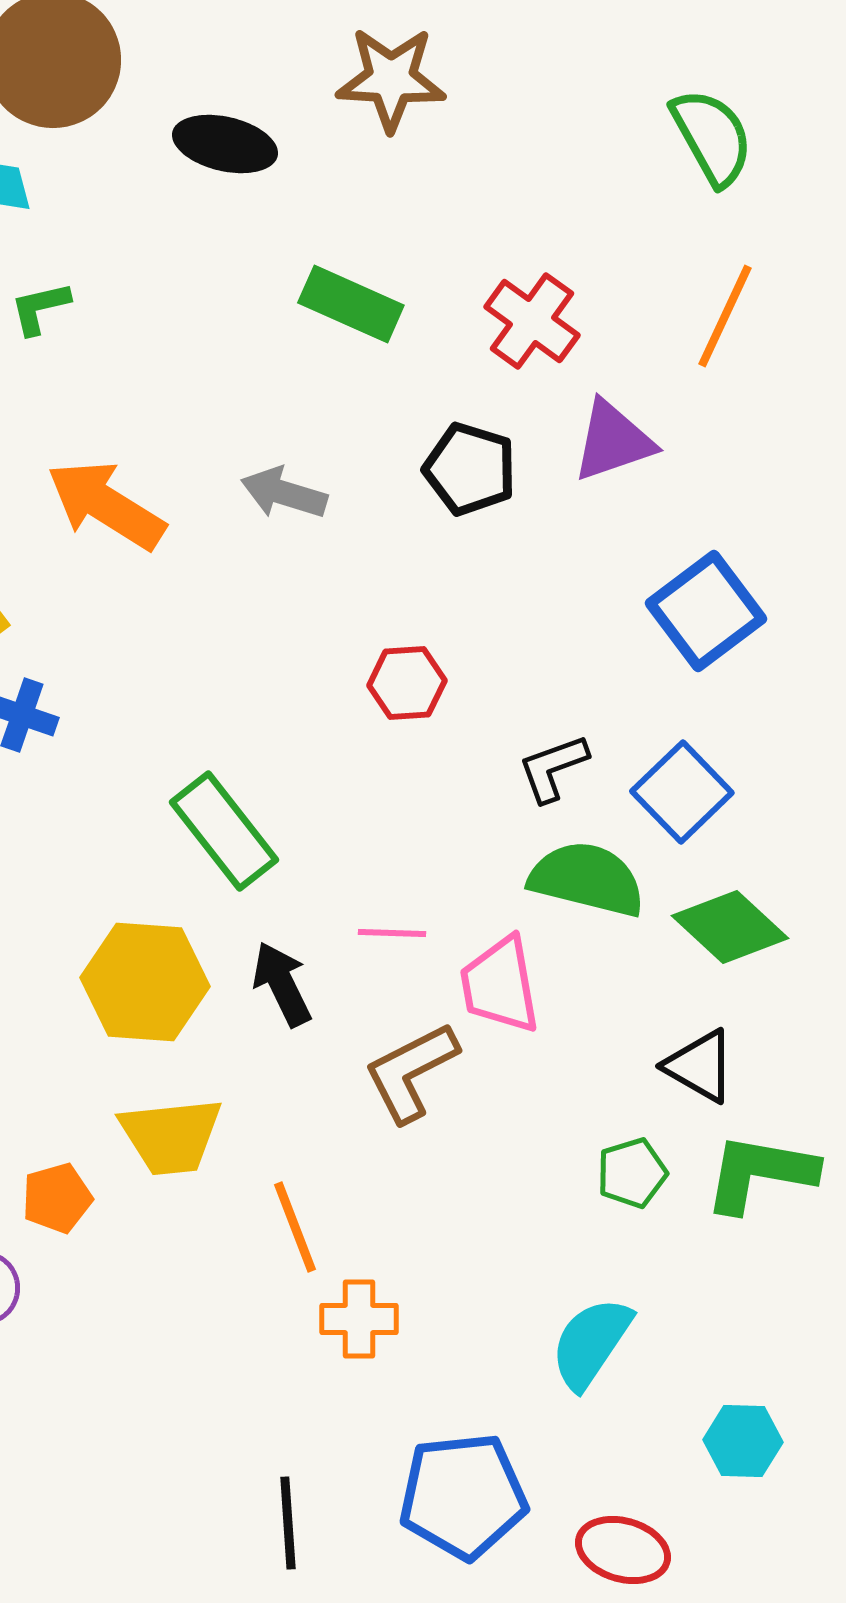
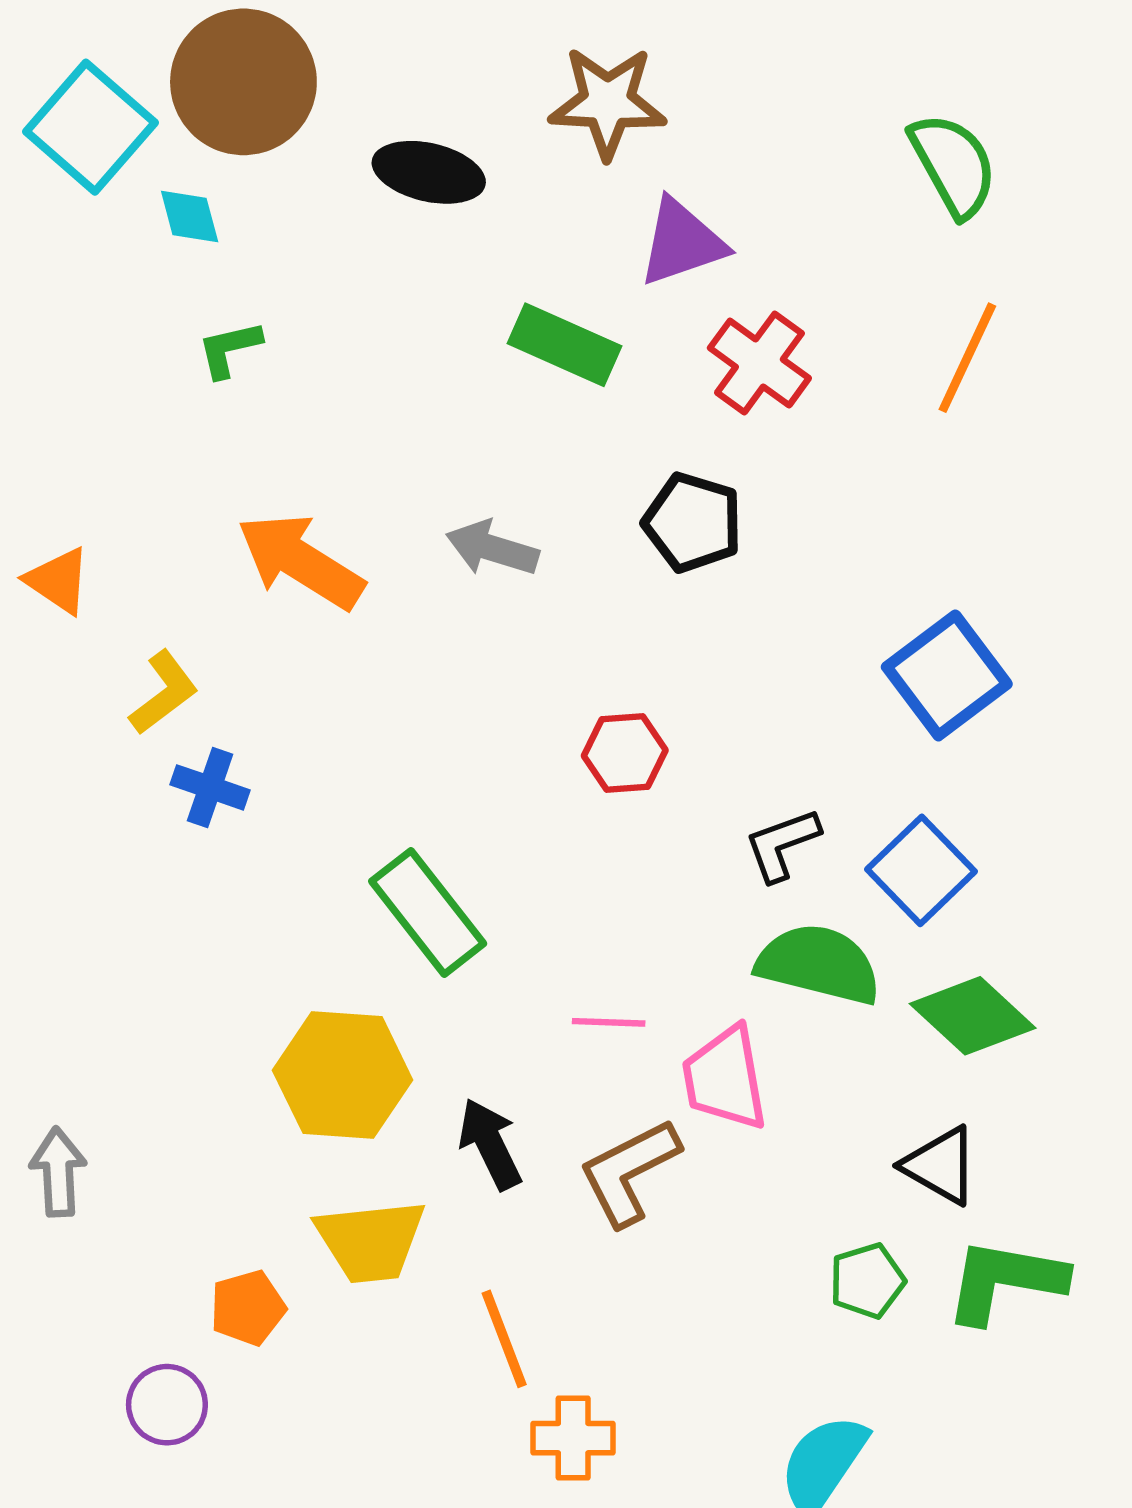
purple triangle: (613, 441) -> (682, 242), moved
black arrow: (282, 984) -> (490, 1144), moved

